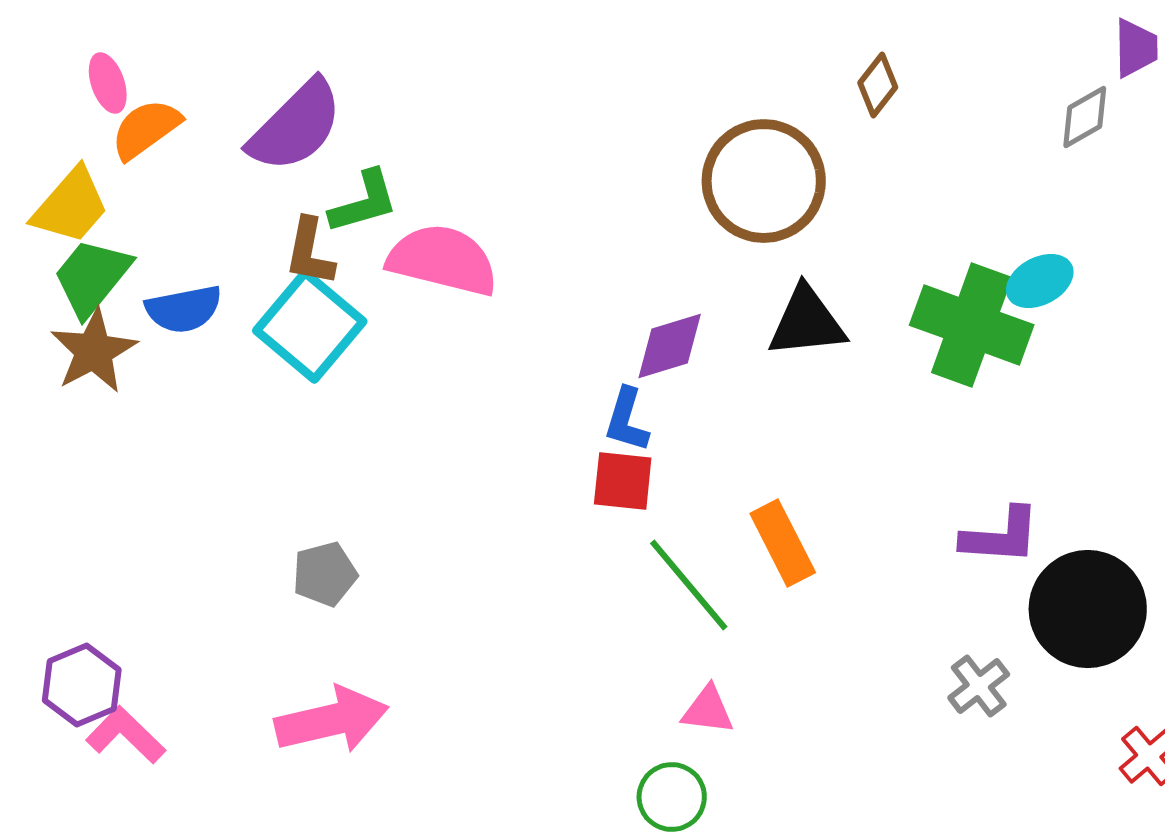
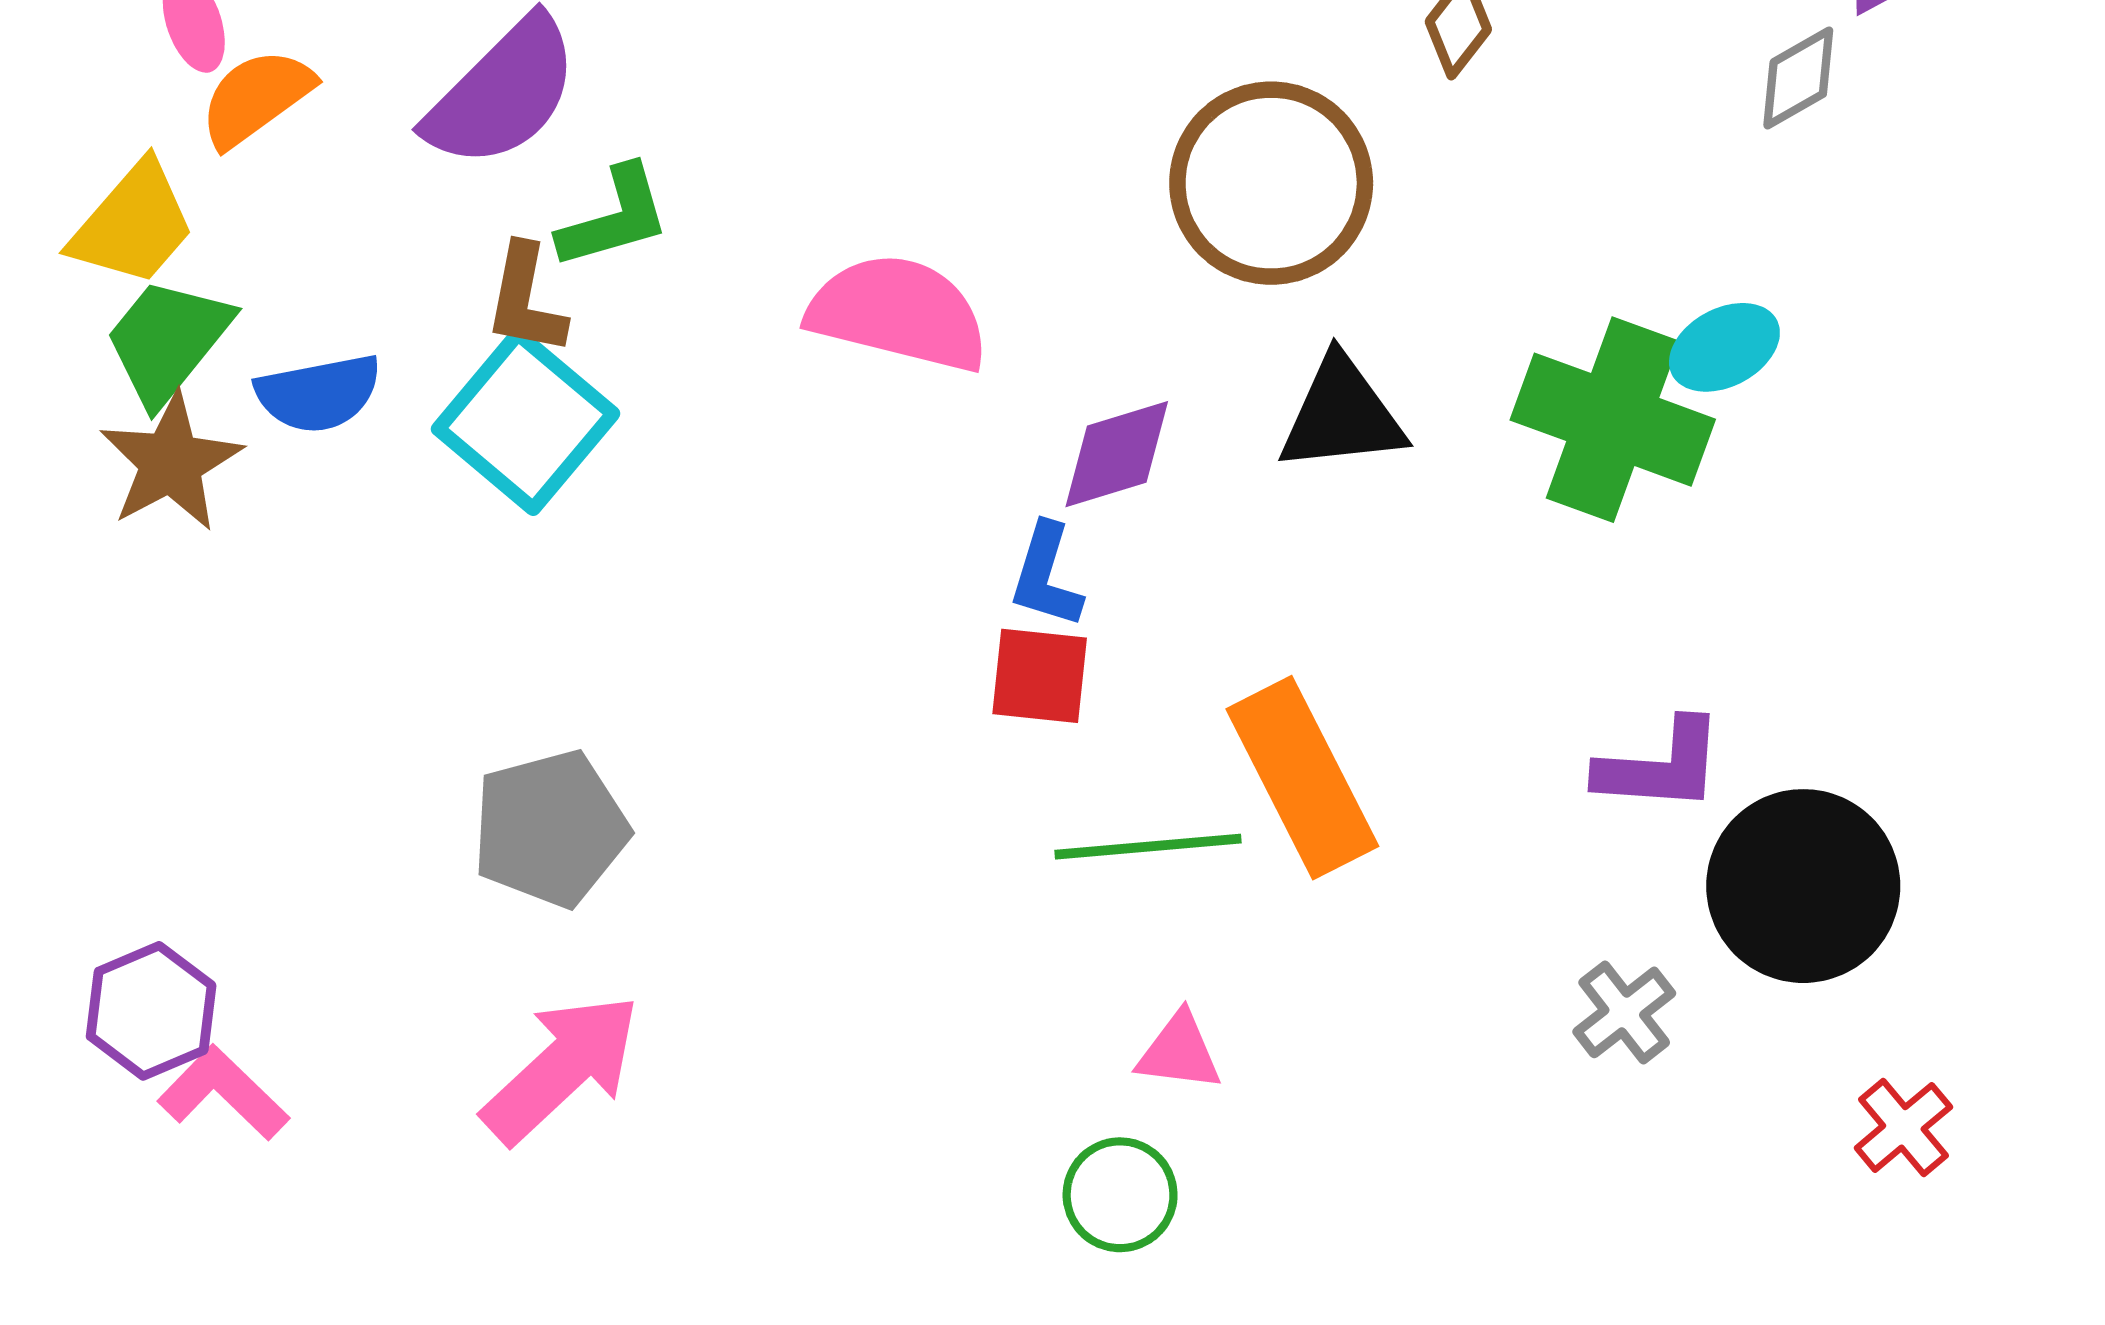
pink semicircle: (443, 260) -> (898, 313), moved
orange rectangle: (783, 543) -> (1302, 778), size x1.4
gray pentagon: (325, 574) -> (550, 829), size x1.5
green line: (689, 585) -> (1148, 847), turned -55
pink arrow: (332, 720) -> (562, 1068), turned -30

